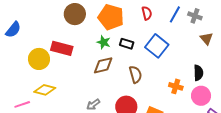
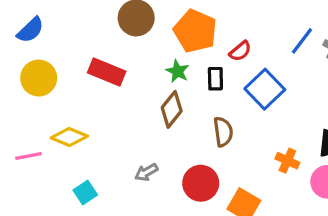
red semicircle: (147, 13) -> (240, 51), moved, turned 56
black rectangle: (127, 44) -> (215, 79), turned 64
yellow circle: (39, 59) -> (39, 78), moved
brown diamond: (103, 65) -> (172, 109), turned -45

